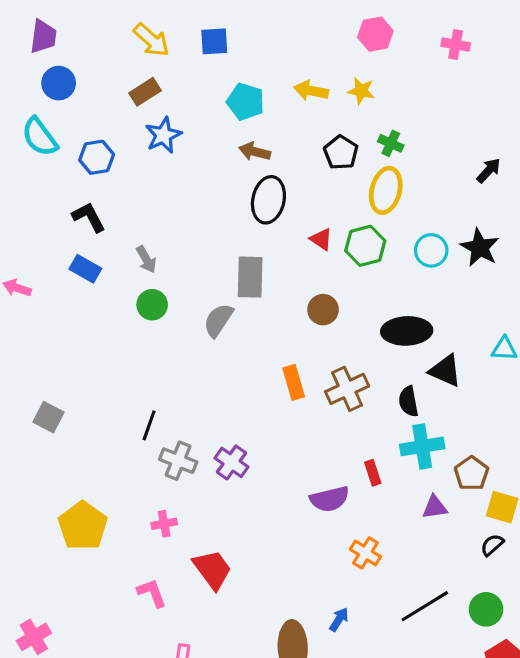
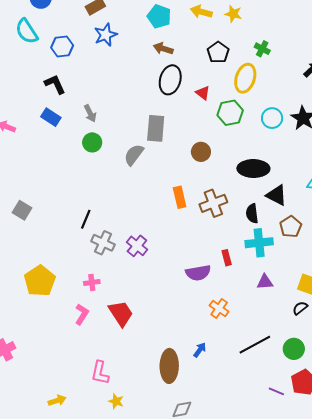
green cross: (391, 143) -> (262, 49), moved
red triangle: (321, 239) -> (203, 93), moved
brown pentagon: (471, 473) -> (291, 227), moved
pink L-shape: (152, 593) -> (82, 314), moved, turned 50

